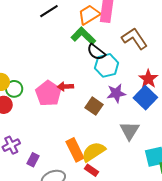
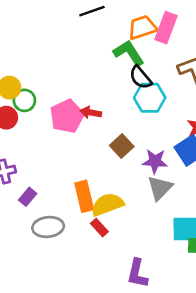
purple star: (116, 93) -> (155, 161), moved

